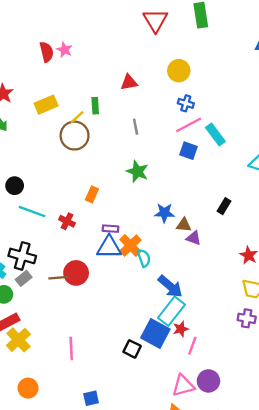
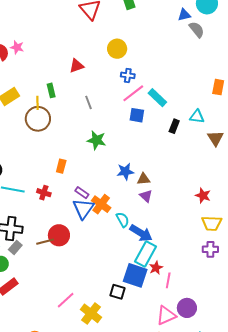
yellow line: (77, 117) -> (37, 103), turned -40
black rectangle: (224, 206) -> (174, 126), moved
purple rectangle: (111, 229) -> (82, 193), turned 40
purple triangle: (194, 238) -> (146, 196), moved, turned 32
blue triangle: (109, 247) -> (83, 209), turned -45
cyan semicircle: (144, 258) -> (123, 220), moved
yellow cross: (18, 340) -> (91, 313), moved
pink line: (71, 349) -> (66, 300), turned 60

